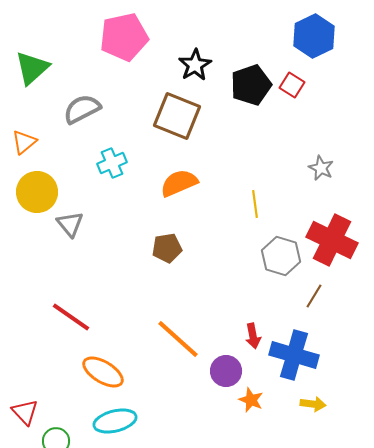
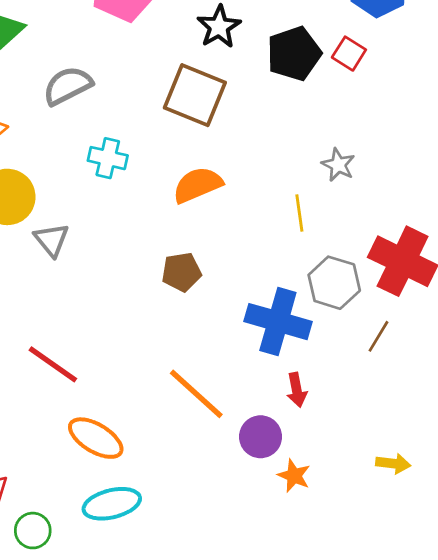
cyan cross: (112, 163) -> (108, 158), turned 36
gray star: (321, 168) -> (338, 165), moved
blue cross: (294, 355) -> (278, 322), moved
yellow arrow: (313, 404) -> (393, 464), moved

